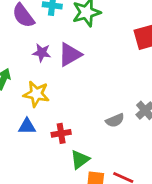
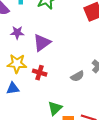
purple triangle: (70, 55) -> (42, 43), moved
red cross: (61, 133) -> (40, 73), moved, turned 32

